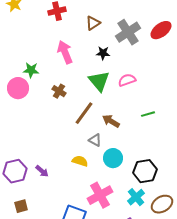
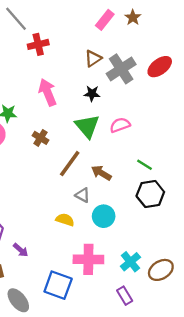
brown triangle: (93, 23) -> (93, 58), moved
green line: (148, 114) -> (145, 165), turned 48
purple arrow: (42, 171) -> (21, 250), moved
black hexagon: (145, 171) -> (150, 194), moved
pink cross: (100, 195) -> (88, 259), turned 30

